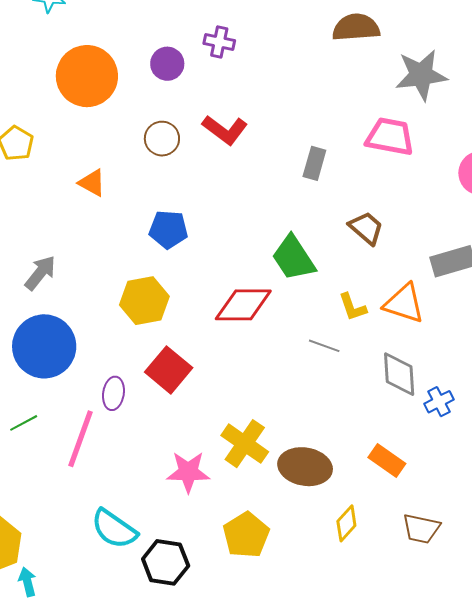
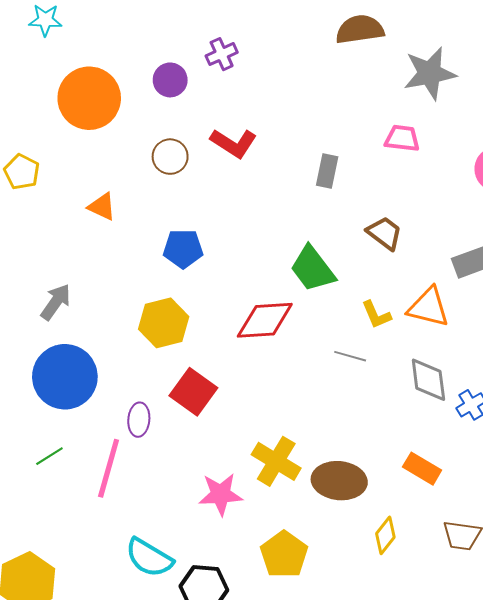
purple cross: (219, 42) -> (222, 54), turned -32
pink trapezoid: (390, 137) -> (402, 138), size x0.7

